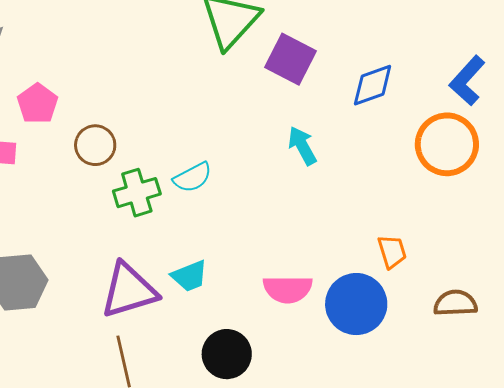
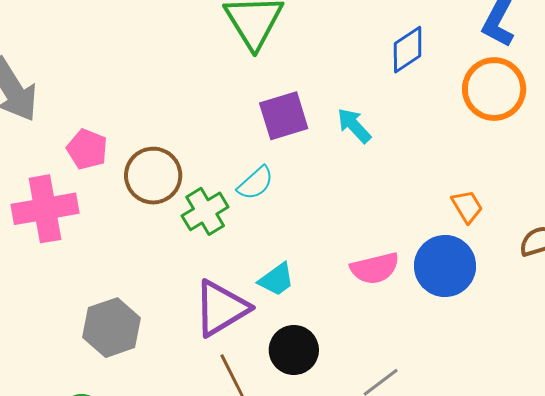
purple square: (290, 59) -> (284, 116), moved, turned -30
brown circle: (95, 145) -> (153, 176), size x1.4
black circle: (227, 354) -> (294, 350), moved

